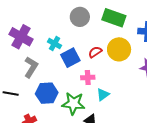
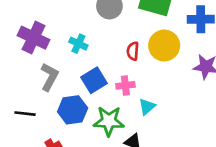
red semicircle: (95, 52) -> (133, 51), turned -48
blue square: (70, 58) -> (94, 80), moved

